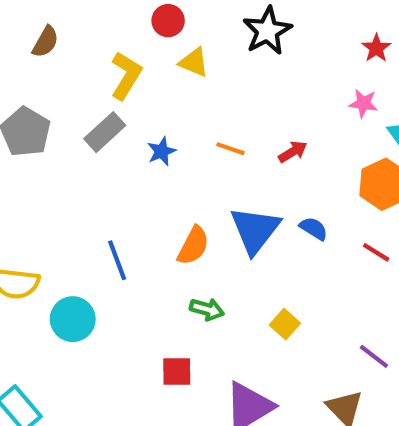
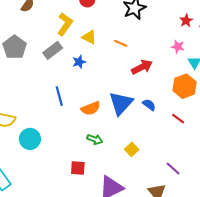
yellow triangle: (194, 62) -> (89, 37), moved
orange line: (231, 149) -> (121, 43), moved
red arrow: (293, 152) -> (142, 67), size x1.5
orange semicircle: (193, 246) -> (91, 108), turned 36
blue line: (117, 260) -> (59, 96), moved

